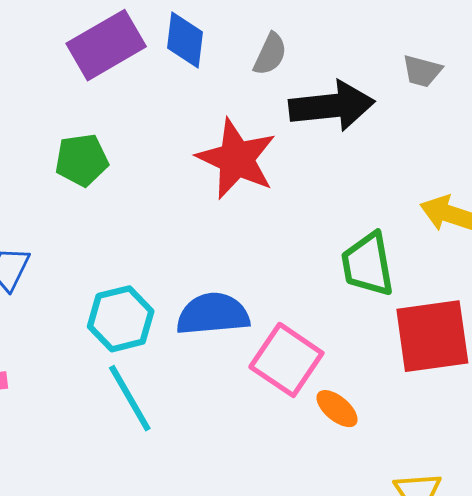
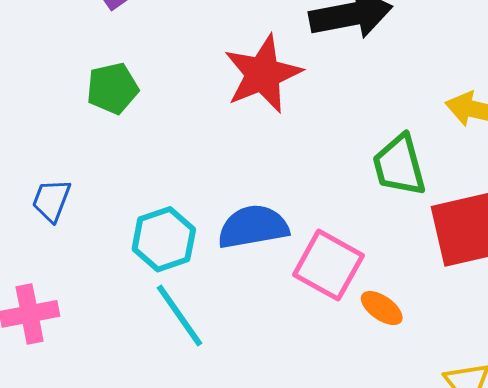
red star: (236, 159) -> (263, 74), turned 30

